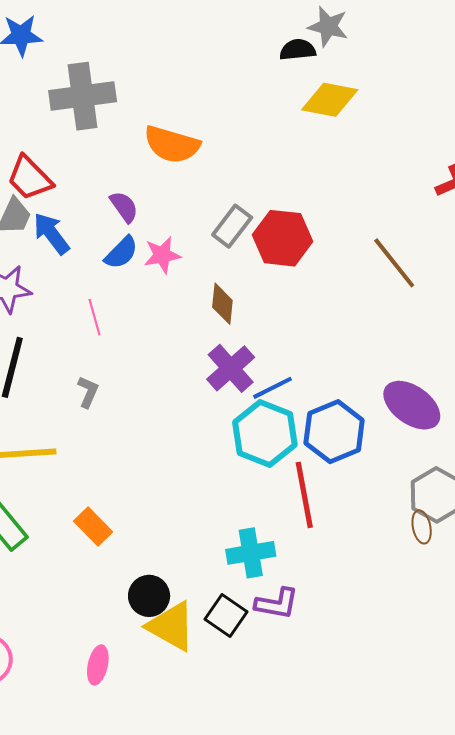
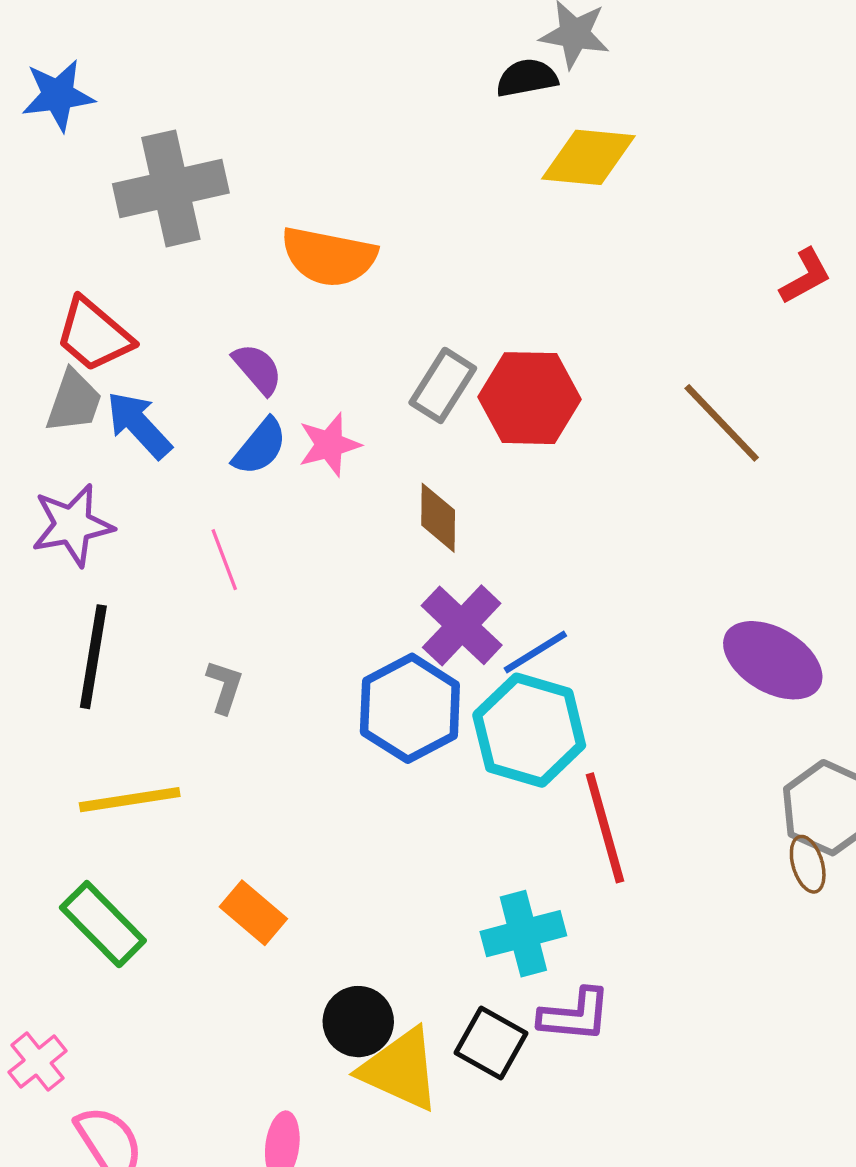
blue hexagon: (334, 432) -> (410, 708), moved

